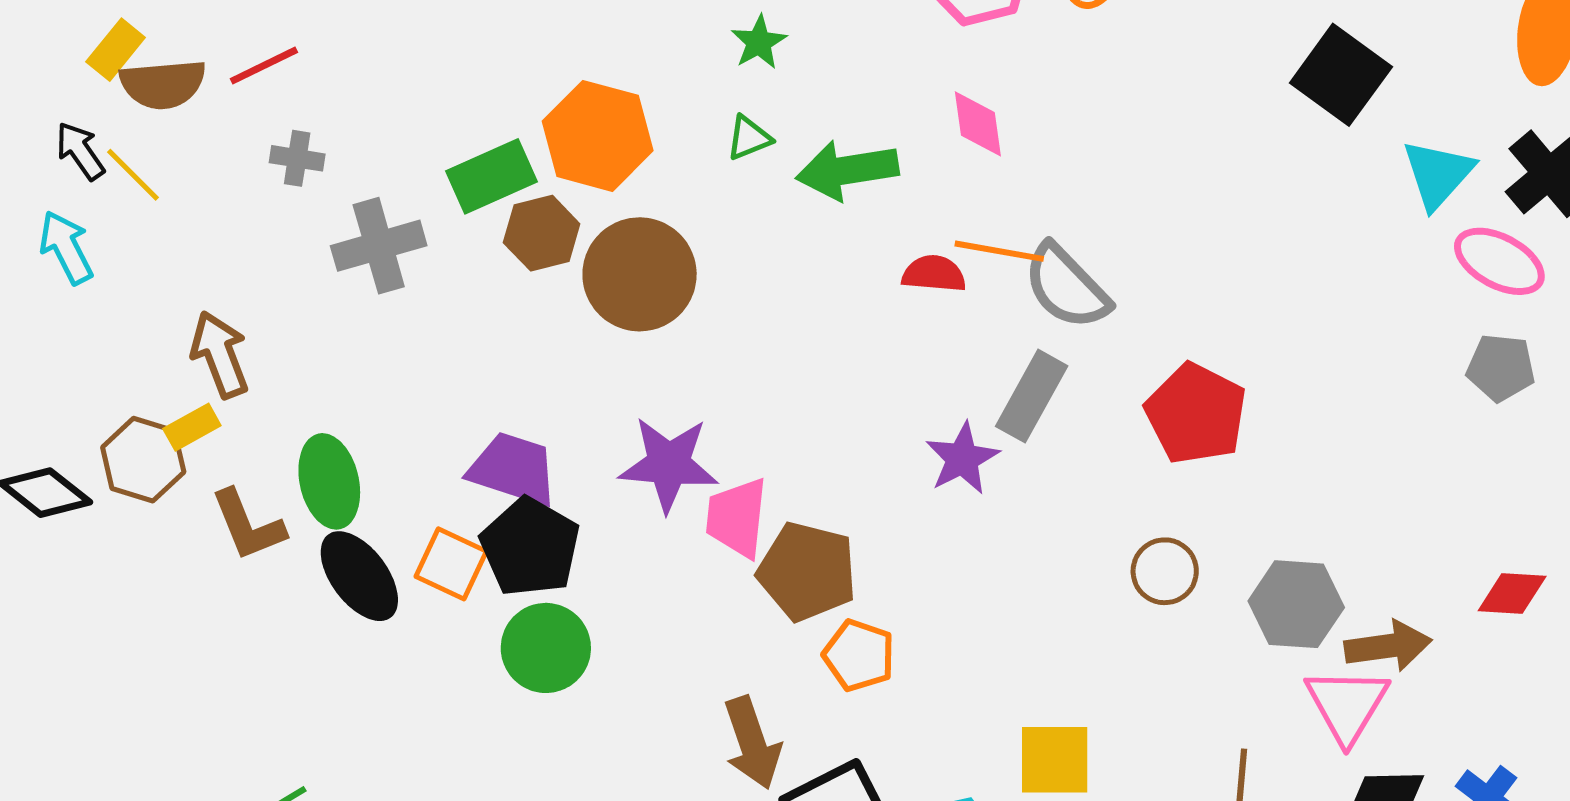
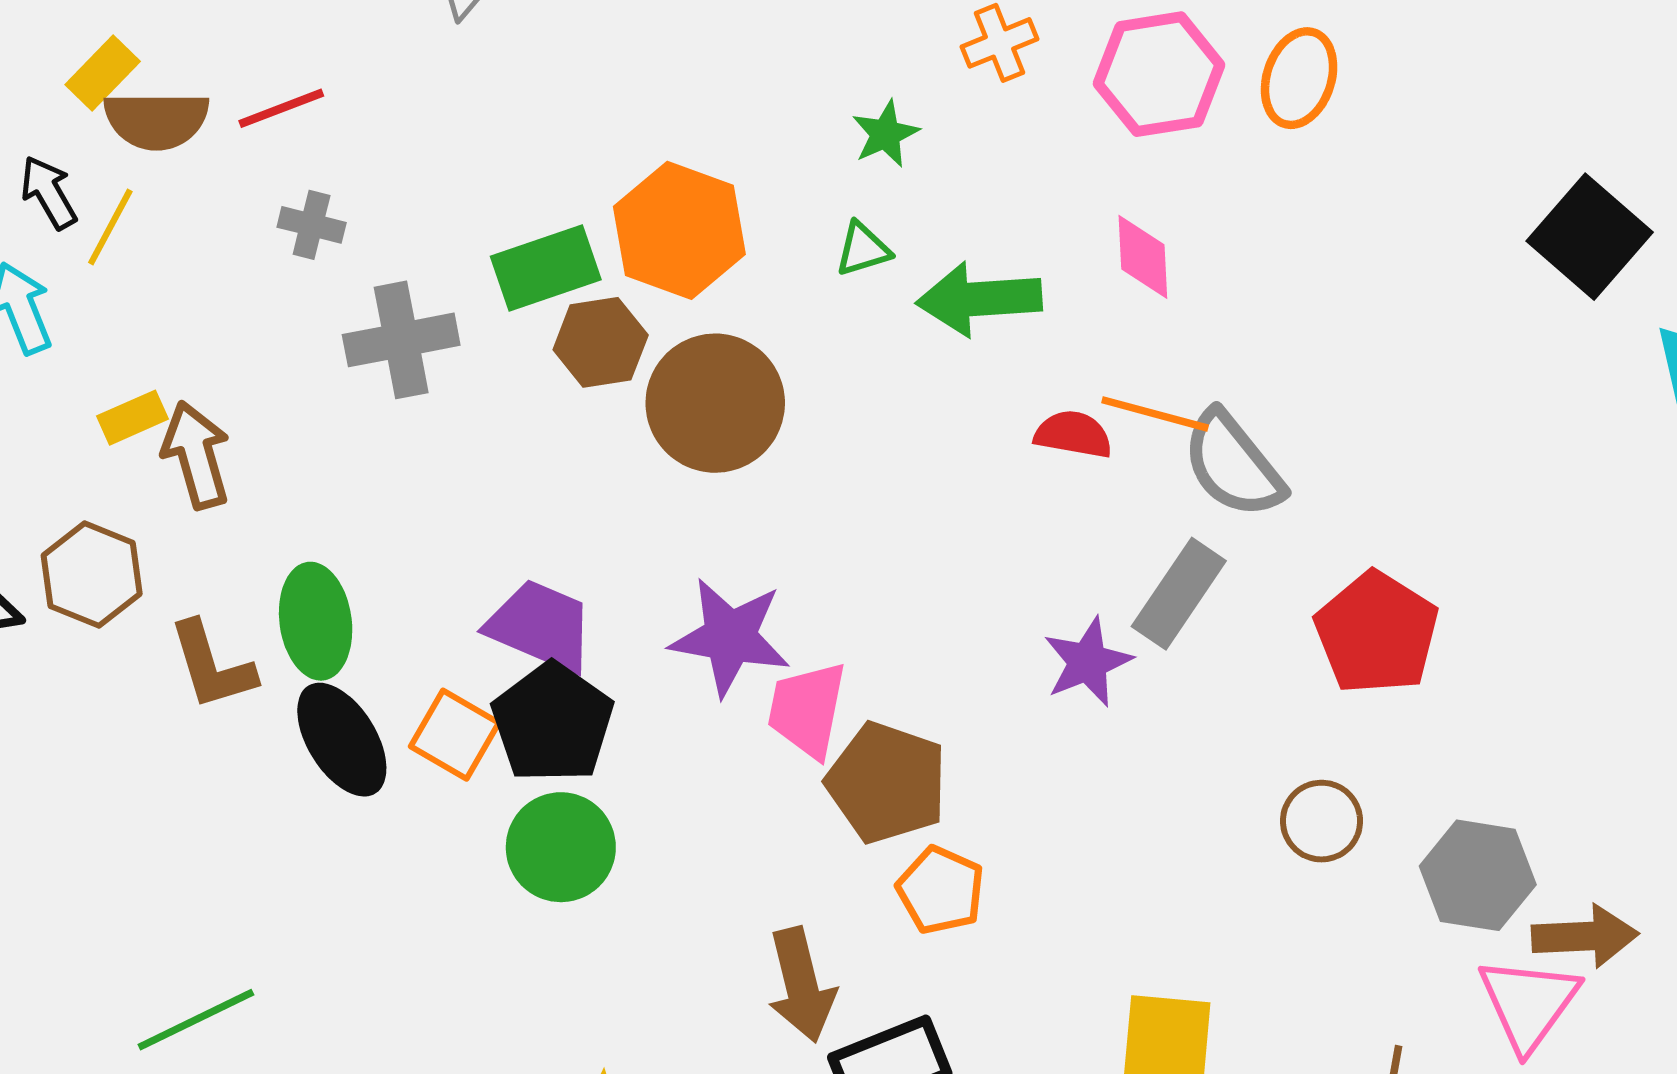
yellow line: (133, 175) -> (110, 227), turned 68
yellow rectangle: (192, 427) -> (132, 418), moved

